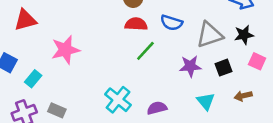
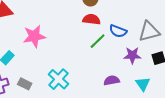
blue semicircle: (171, 23) -> (118, 31), moved
cyan cross: (118, 100) -> (58, 79), moved
purple semicircle: (157, 108) -> (112, 80), moved

